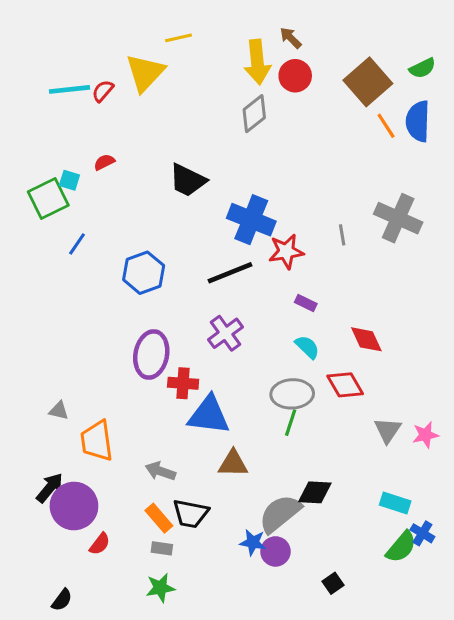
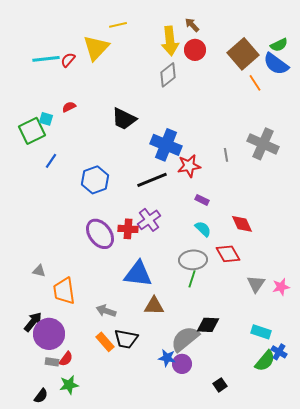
blue semicircle: (418, 121) -> (276, 64), moved, turned -56
purple ellipse: (151, 355) -> (100, 234), turned -48
red cross: (183, 383) -> (128, 229), moved
gray rectangle: (162, 548) -> (52, 362), moved
green star: (160, 588) -> (69, 385), moved

